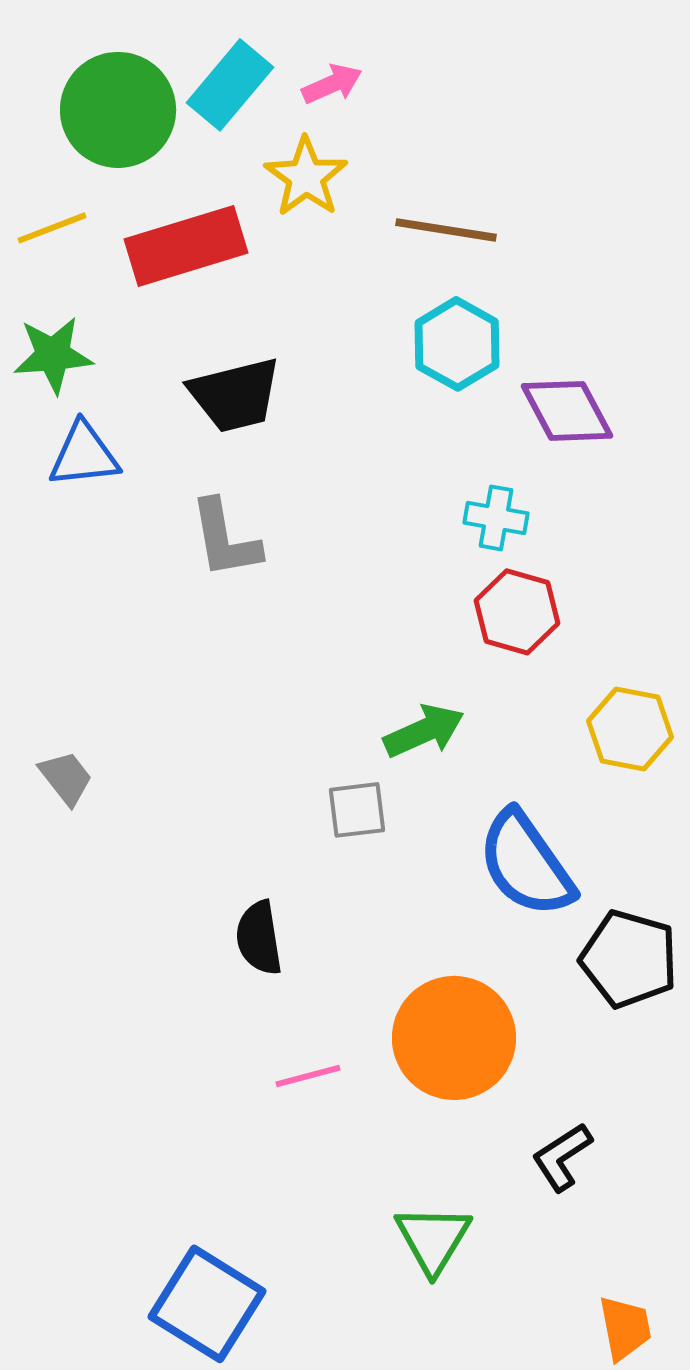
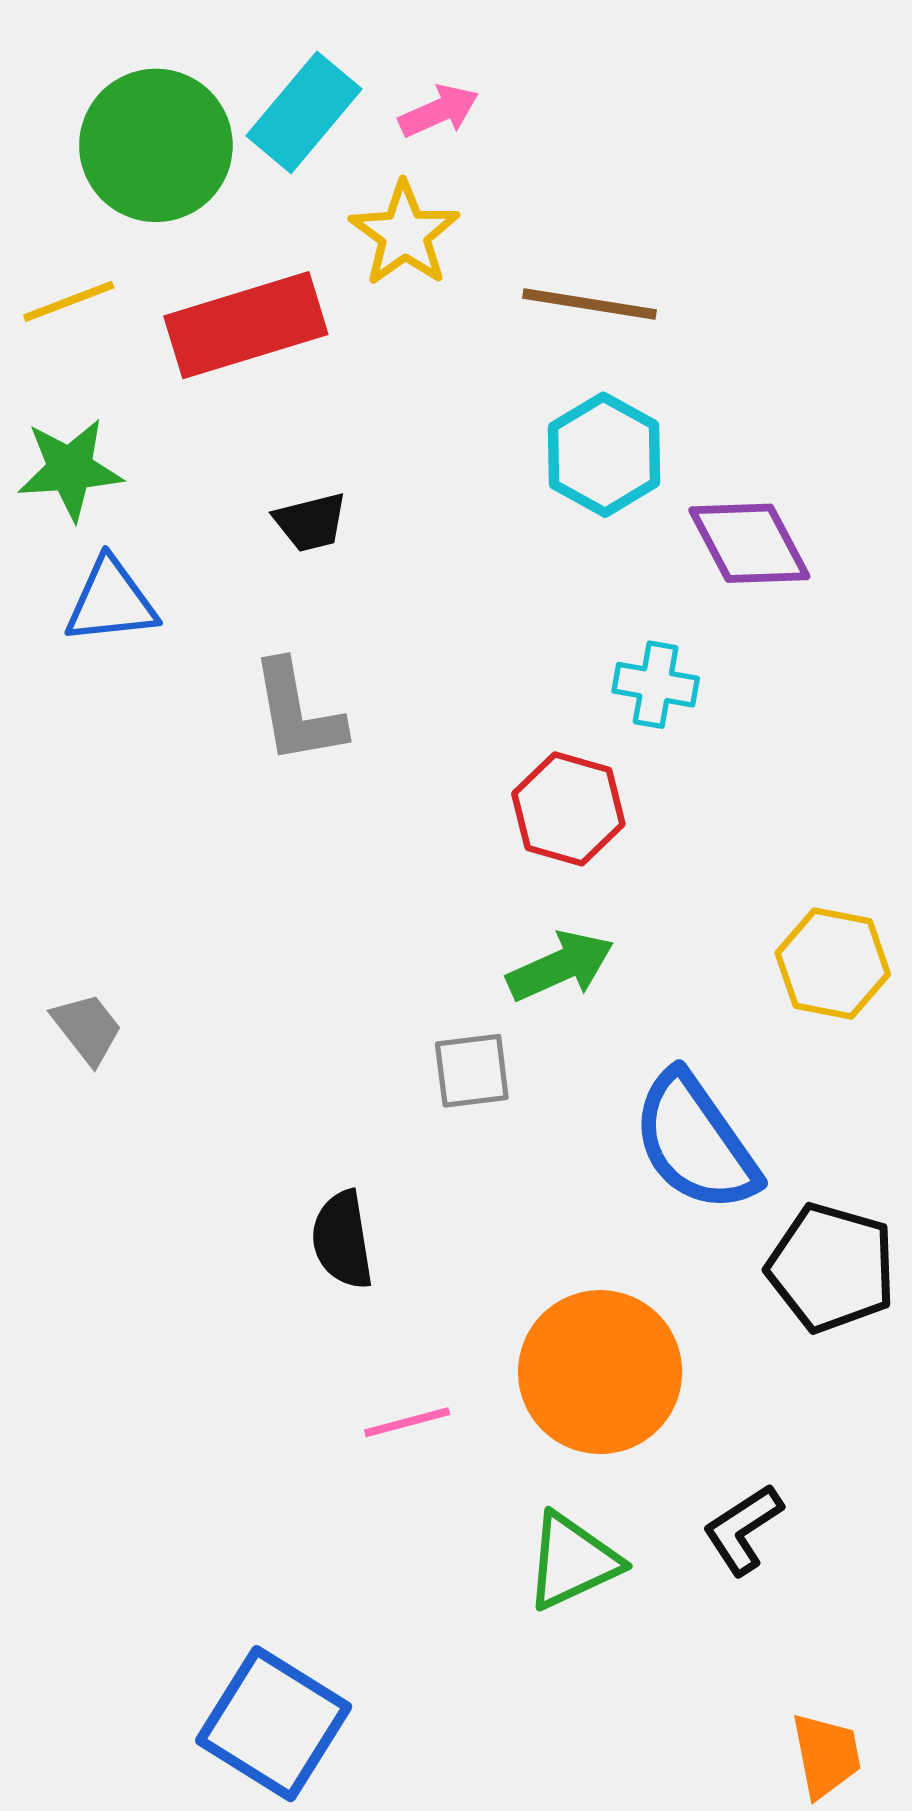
black trapezoid: (235, 395) -> (311, 522), size x0.6
red hexagon: (517, 612) -> (568, 809), moved
green triangle: (433, 1239) -> (572, 1561), moved, turned 34

